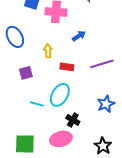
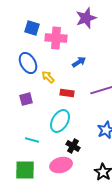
blue ellipse: (15, 37) -> (28, 63), moved
yellow arrow: (48, 51) -> (48, 77), turned -40
cyan line: (37, 104) -> (32, 140), moved

